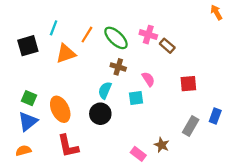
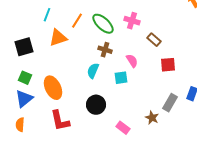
black square: (28, 46) -> (24, 47), moved
brown rectangle: (167, 46) -> (154, 40), moved
black circle: (100, 114) -> (96, 105), moved
brown star: (162, 145) -> (152, 118), moved
orange semicircle: (23, 151) -> (20, 125), turned -72

